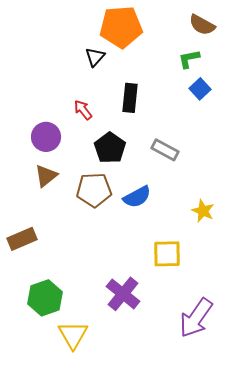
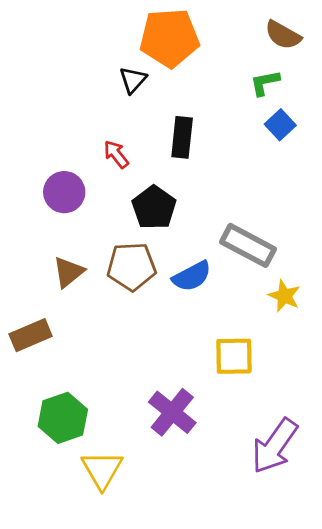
gray rectangle: (165, 150) -> (248, 245), moved, size x1.4
brown triangle: (46, 176) -> (68, 272), moved

